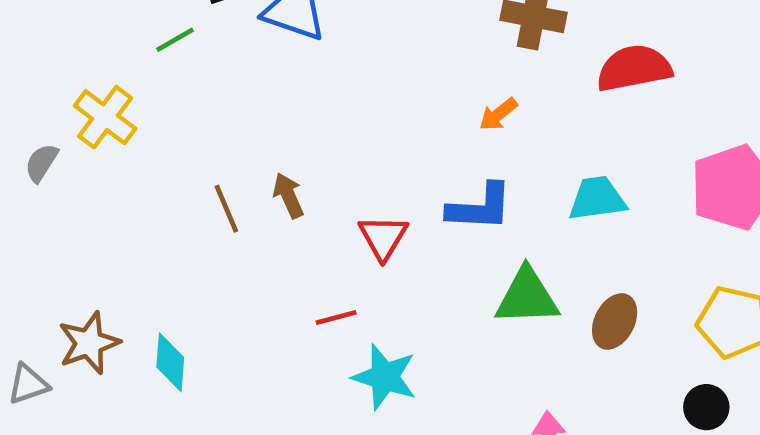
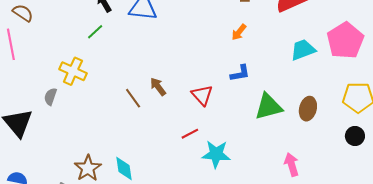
cyan trapezoid: (597, 198) -> (303, 50), moved
blue L-shape: (480, 207) -> (240, 73), size x0.7

